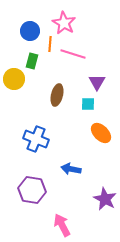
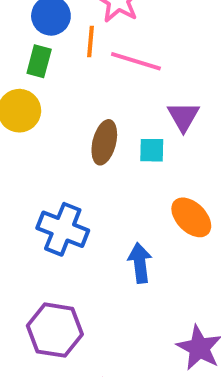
green rectangle: (32, 61) -> (39, 61), moved
cyan square: (88, 104) -> (152, 150), moved
blue arrow: (71, 169) -> (140, 263), moved, turned 72

